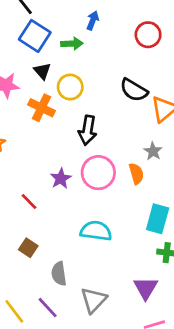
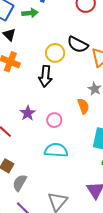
yellow circle: (70, 87) -> (55, 53), moved
pink circle: (98, 173) -> (54, 120), moved, size x0.6
gray semicircle: (59, 274) -> (20, 183), moved, turned 42

